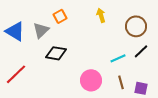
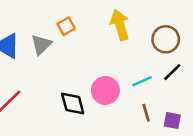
yellow arrow: (101, 15) -> (120, 25), size x1.6
black diamond: (56, 53) -> (73, 104), moved, turned 65
pink circle: (91, 80) -> (105, 90), moved

